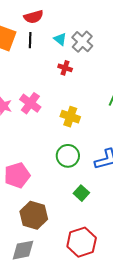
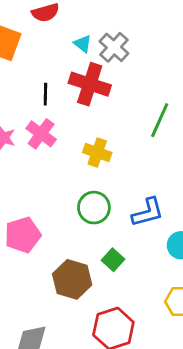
black line: (30, 40) -> (45, 94), moved
red cross: (65, 68) -> (90, 84), size x2.0
brown hexagon: (34, 215) -> (72, 279), moved

